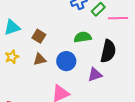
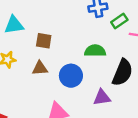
brown square: (39, 36) -> (44, 41), turned -32

